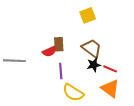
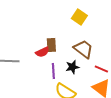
yellow square: (88, 15) -> (79, 17), turned -35
black star: (94, 65) -> (72, 67), moved

